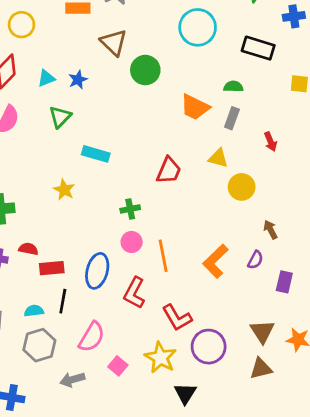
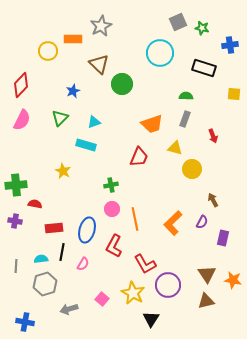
yellow circle: (22, 25) -> (48, 51), moved
cyan triangle: (46, 78) -> (94, 122), moved
orange trapezoid: (195, 107) -> (152, 124), moved, turned -45
red semicircle: (28, 249) -> (35, 204), moved
pink semicircle: (92, 337) -> (83, 264), moved, size x0.6

